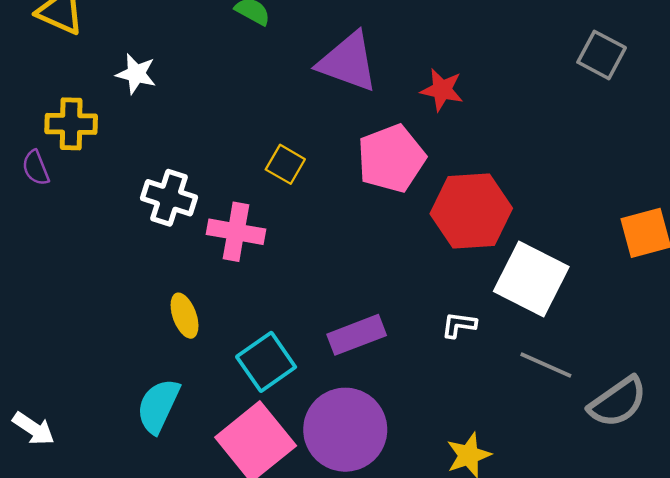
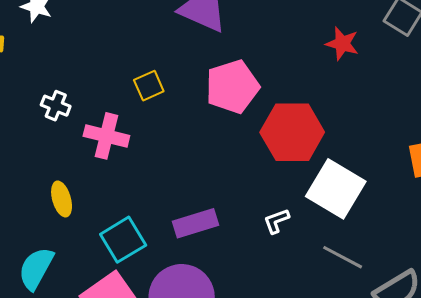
red star: (442, 90) -> (342, 44), moved
yellow square: (285, 164) -> (149, 86), turned 32
white cross: (169, 198) -> (56, 106), size x0.7
white L-shape: (459, 325) -> (276, 221), turned -32

